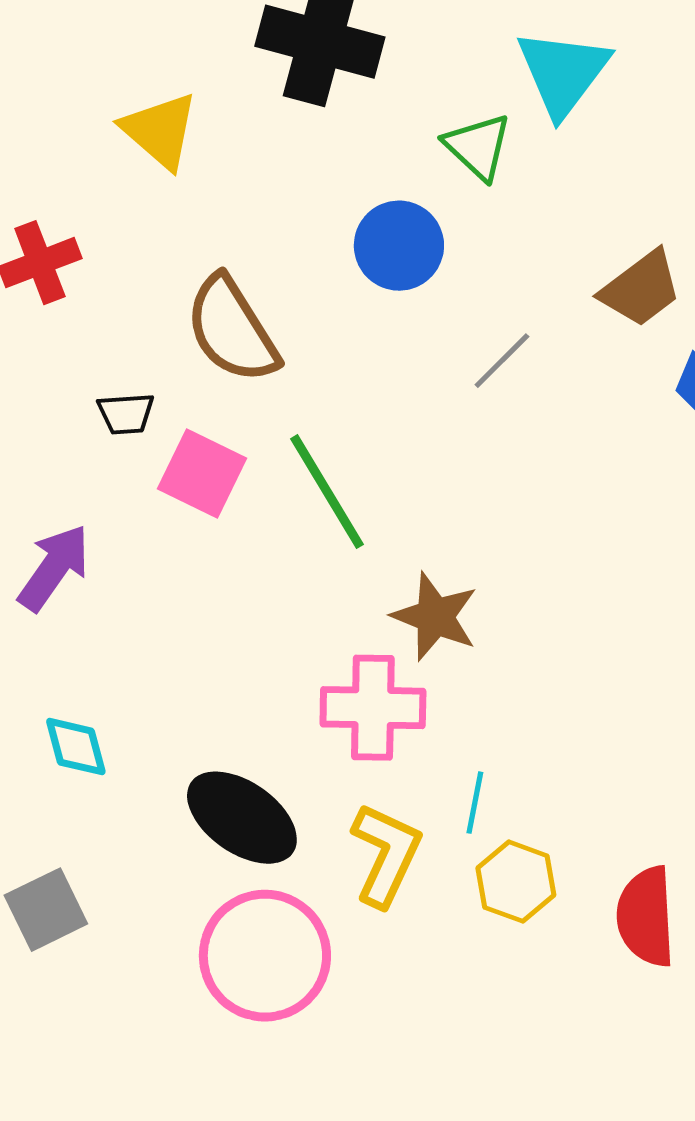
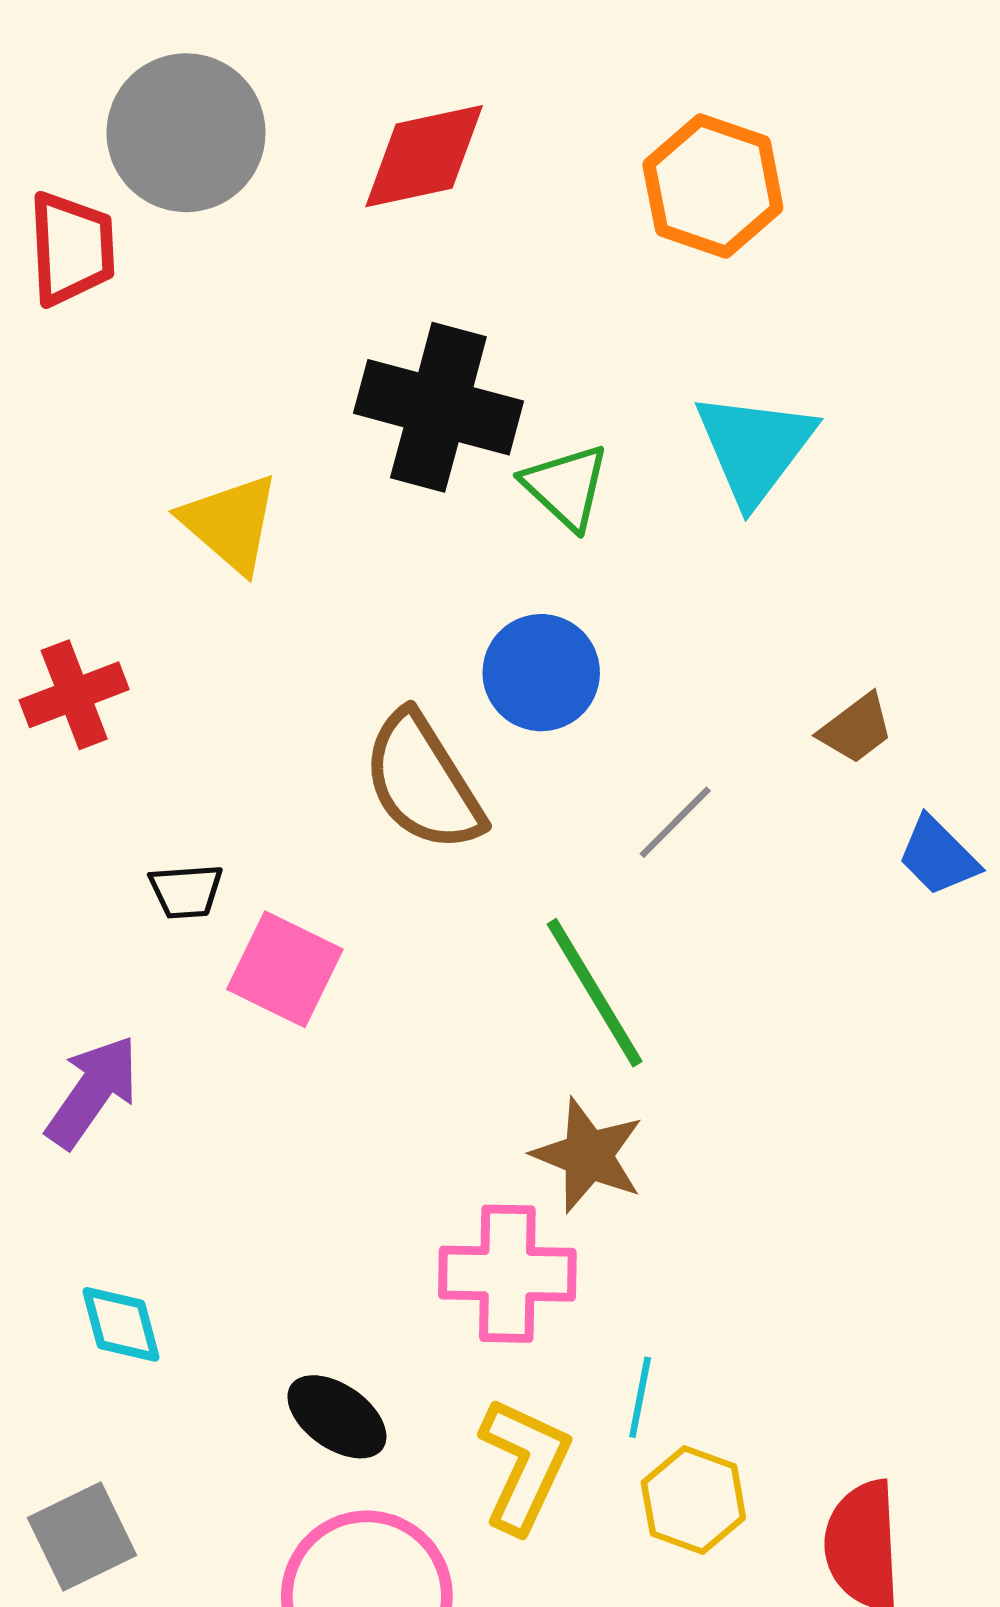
green triangle: (478, 147) -> (566, 487), moved
brown trapezoid: (641, 289) -> (856, 729), size x0.7
brown semicircle: (232, 330) -> (423, 782), moved
green line: (327, 492) -> (595, 993), moved
black ellipse: (242, 818) -> (337, 1417), size x0.7

